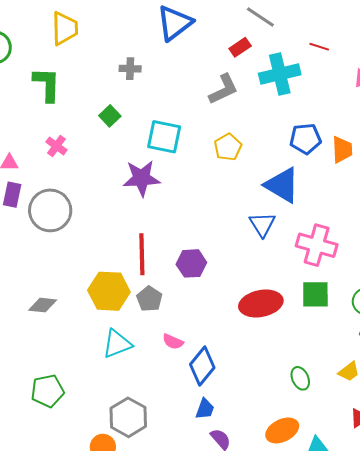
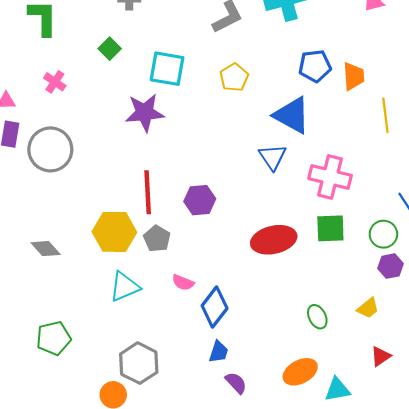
gray diamond: (43, 305) -> (46, 249), turned 44

